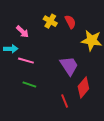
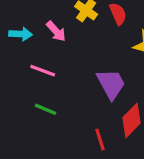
pink arrow: (22, 32) -> (56, 31), moved
cyan arrow: (11, 49) -> (21, 34), moved

